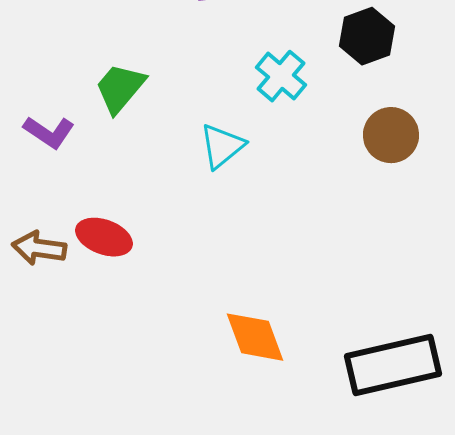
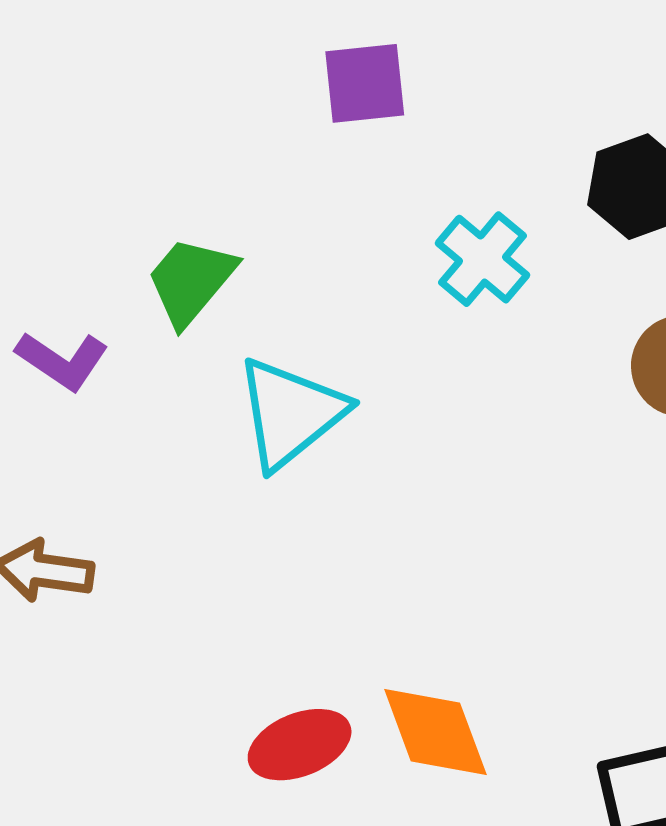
cyan triangle: (222, 146) -> (290, 413), moved, size x1.4
red ellipse: (104, 237) -> (300, 745), moved, turned -42

